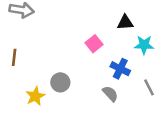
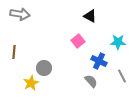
black triangle: (125, 22) -> (90, 16), moved, turned 32
gray circle: (60, 82) -> (44, 68), moved

